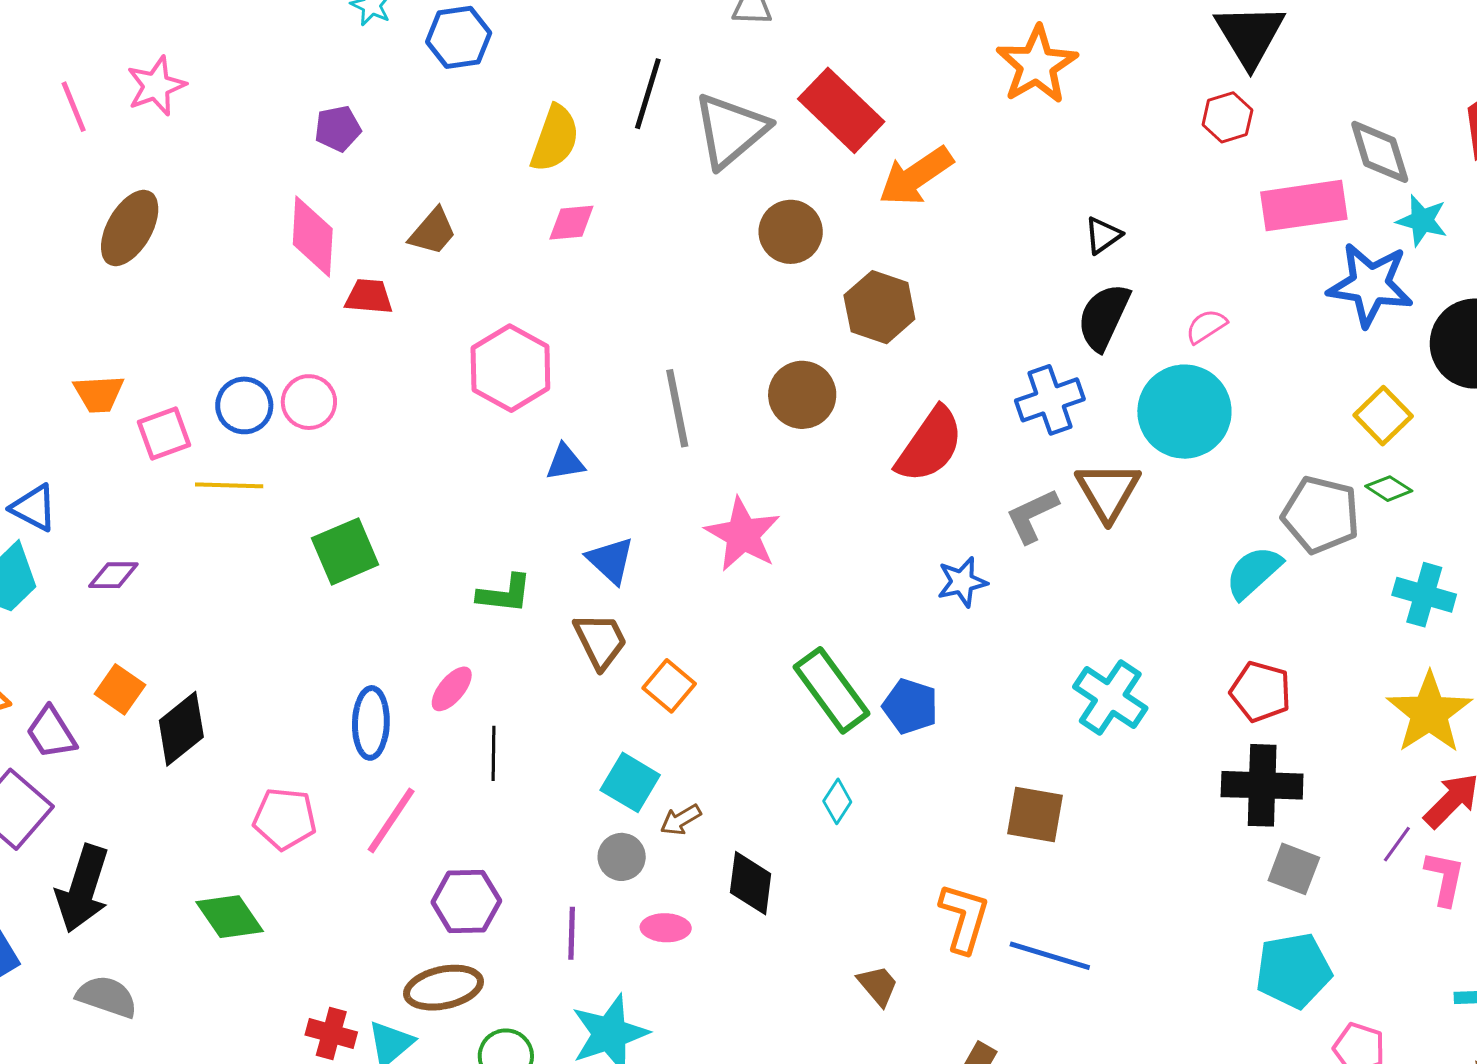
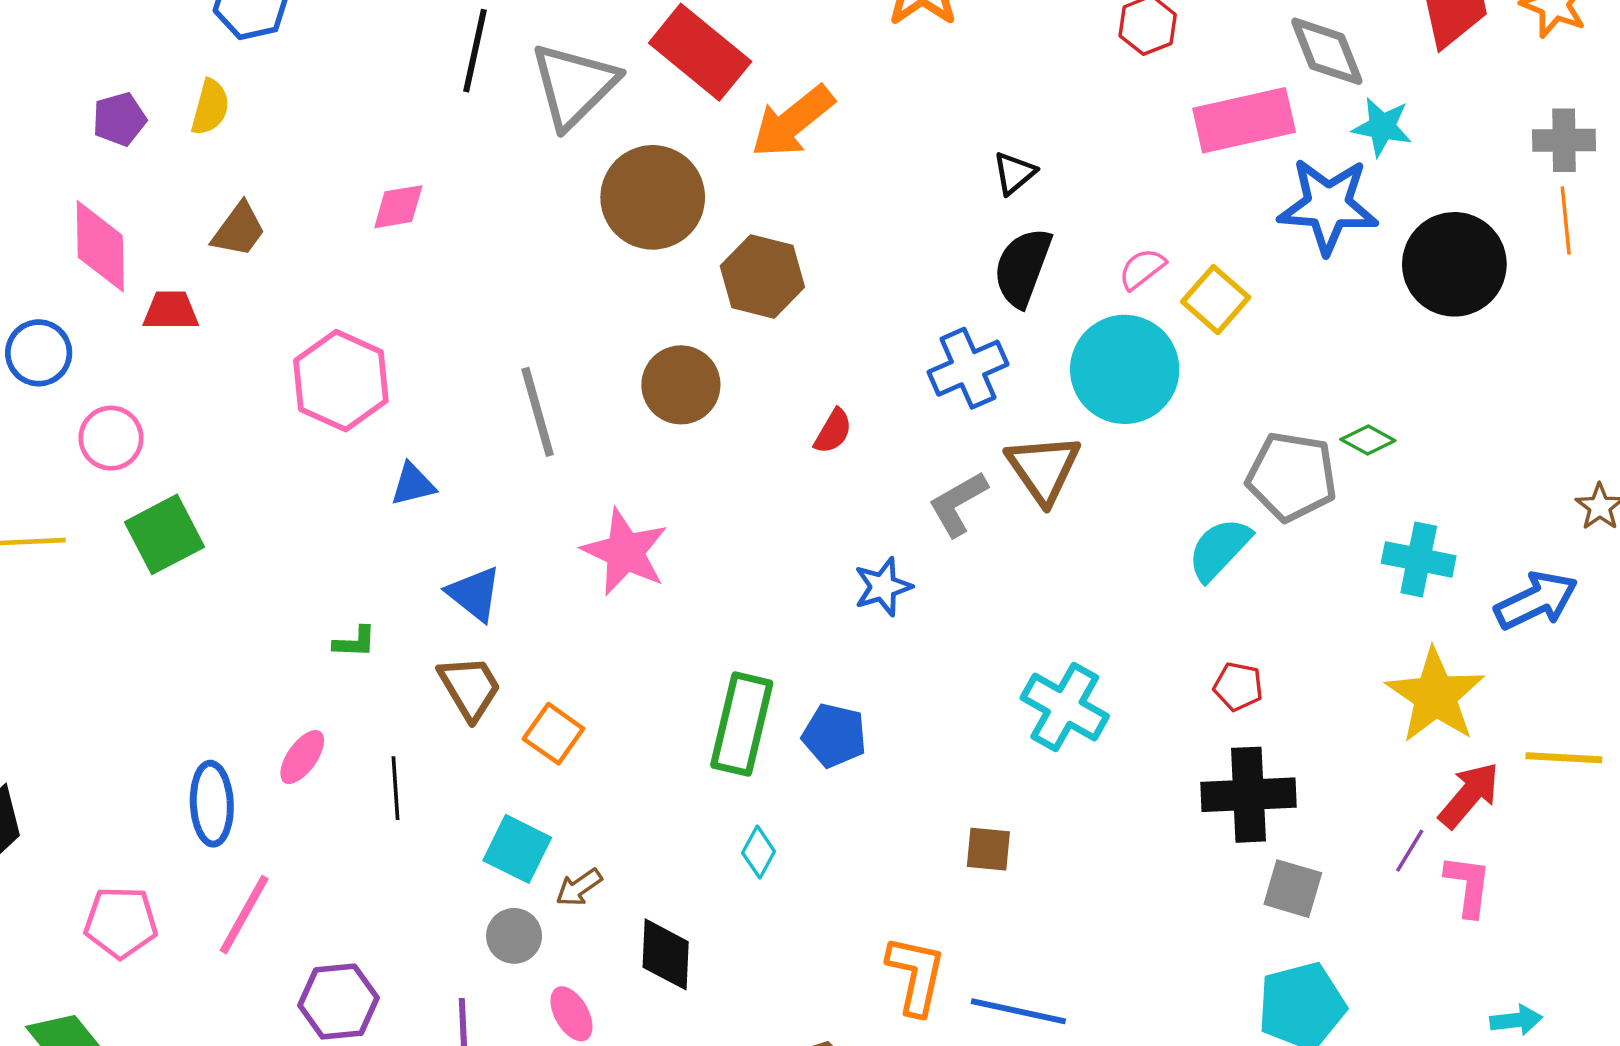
yellow semicircle: (555, 139) -> (210, 107), moved, size x0.7
brown circle: (791, 232) -> (653, 197), size x1.4
blue circle: (244, 405) -> (39, 353), moved
yellow square: (1383, 416) -> (1216, 300), moved
red semicircle: (930, 445) -> (833, 431), size x0.5
green square: (345, 551) -> (165, 534), moved
green L-shape: (505, 594) -> (355, 642), size x0.7
green rectangle: (831, 690) -> (742, 724), turned 54
red pentagon: (1261, 692) -> (1238, 687), size x0.7
black line: (493, 753) -> (396, 788), moved
brown square: (1035, 814) -> (988, 849), size x0.7
pink ellipse: (666, 928) -> (571, 1014), turned 63

